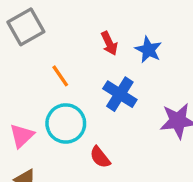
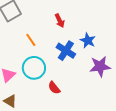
blue star: (148, 50) -> (88, 40), moved

